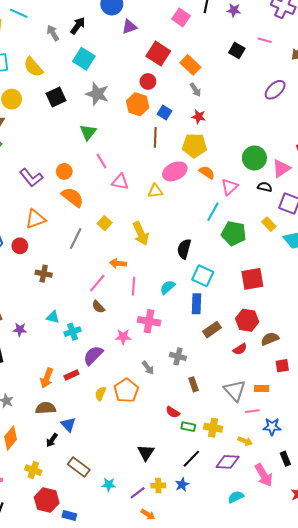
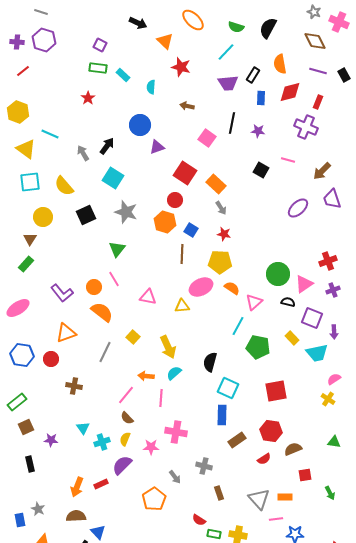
pink line: (101, 161) -> (114, 279), moved
cyan semicircle: (168, 287) -> (174, 373), moved
cyan triangle: (53, 317) -> (83, 428), turned 40
yellow semicircle: (100, 394) -> (125, 439), moved

